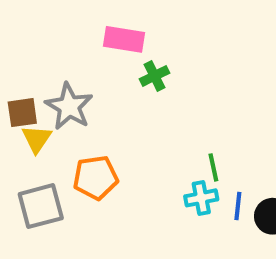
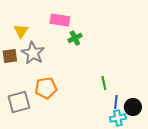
yellow triangle: (37, 139) -> (21, 31), moved
cyan cross: (201, 198) -> (118, 118), moved

